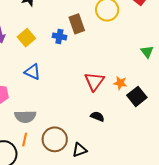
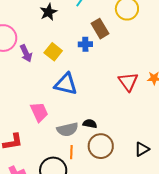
blue triangle: (32, 72) -> (66, 84), size x1.4
black semicircle: (97, 116) -> (90, 124), moved
black triangle: (79, 150) -> (142, 149), moved

